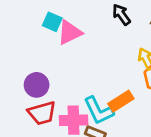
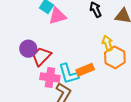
red trapezoid: (42, 113) -> (41, 56), moved, turned 140

